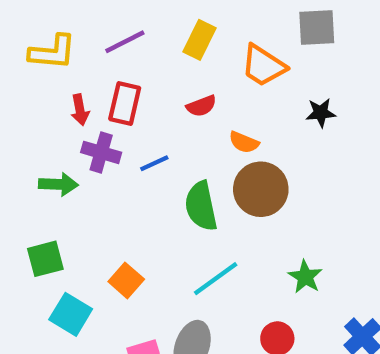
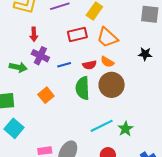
orange trapezoid: (263, 66) -> (107, 37), moved
red rectangle: (125, 104) -> (77, 35), moved, turned 54
red semicircle: (201, 106) -> (90, 65), moved
cyan line: (216, 279) -> (102, 126), moved
orange square: (126, 280) -> (46, 95), moved

